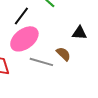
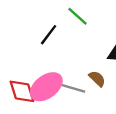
pink ellipse: (24, 39) -> (46, 87), moved

